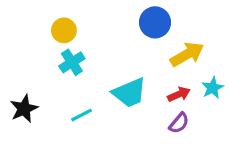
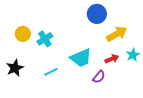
yellow circle: (64, 30) -> (23, 34), moved
purple semicircle: (179, 123) -> (99, 77), moved

